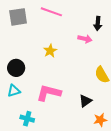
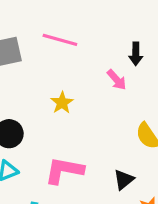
pink arrow: (85, 39) -> (117, 80), turned 40

